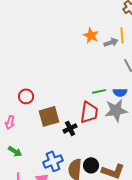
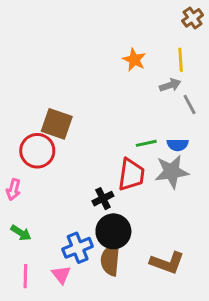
gray arrow: (111, 42) -> (170, 85), moved
red circle: (26, 96) -> (37, 151), size x1.5
brown square: (49, 116) -> (57, 124), moved, turned 35
black circle: (91, 165) -> (113, 231), moved, size x1.5

